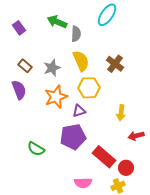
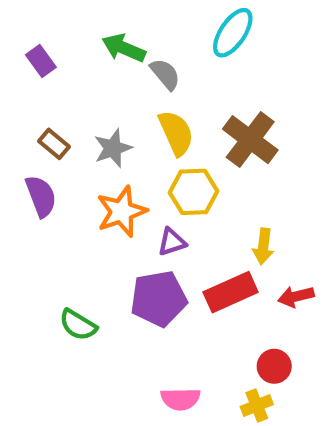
gray semicircle: (76, 34) -> (165, 74), turned -42
brown cross: (115, 64) -> (250, 140), size x1.4
red rectangle: (104, 157) -> (231, 292), moved, turned -65

